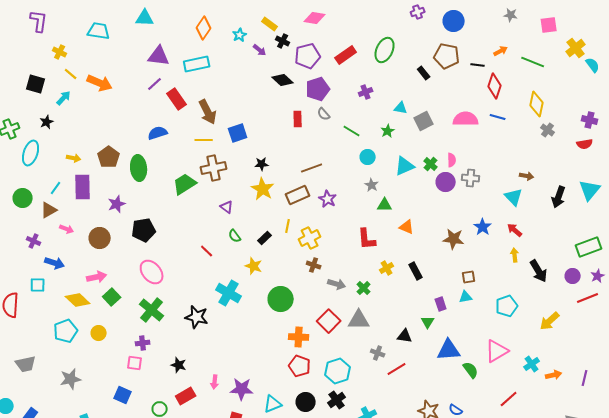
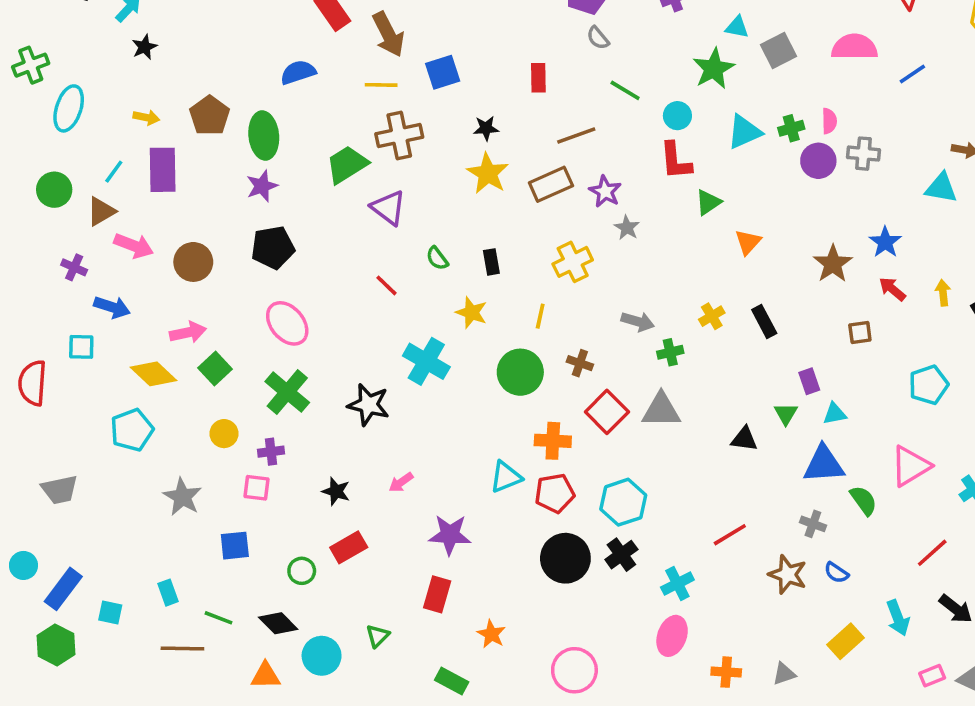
blue line: (498, 117) -> (912, 74), moved, turned -49
red rectangle: (298, 119) -> (538, 78), moved
black star: (47, 122) -> (145, 47), moved
green line: (352, 131) -> (625, 90), moved
green star: (388, 131) -> (714, 69), size x1.6
green cross: (431, 164) -> (791, 128), turned 32
gray star: (372, 185) -> (627, 228), moved
cyan triangle: (514, 197) -> (941, 188), turned -36
purple star: (117, 204) -> (262, 186), moved
green triangle: (385, 205) -> (708, 202), turned -35
purple triangle: (227, 207) -> (388, 208), moved, size x1.5
yellow line: (288, 226) -> (540, 316), moved
orange triangle: (407, 227) -> (748, 242), turned 49
pink arrow: (67, 229) -> (134, 246), size x1.5
red arrow: (515, 230) -> (892, 289), moved
black rectangle: (265, 238) -> (491, 262), turned -56
red L-shape: (367, 239) -> (676, 161), moved
brown star: (454, 239) -> (833, 264), turned 30
brown cross: (314, 265) -> (580, 363), moved
gray arrow: (337, 284) -> (638, 322), moved
green cross: (364, 288) -> (670, 352), turned 32
cyan triangle: (466, 297) -> (835, 414), moved
yellow circle: (99, 333) -> (224, 434), moved
gray cross: (378, 353) -> (813, 524), moved
red pentagon: (300, 366) -> (555, 493), turned -30
red line: (397, 369) -> (730, 535), moved
gray star: (71, 379) -> (182, 497), moved, turned -30
pink arrow: (215, 382) -> (401, 482), moved, turned 48
blue square: (123, 395) -> (235, 546), turned -30
black circle: (306, 402) -> (565, 558), size x1.4
cyan triangle: (273, 404) -> (506, 477), moved

